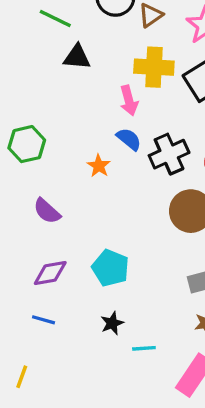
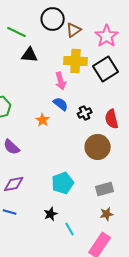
black cross: (169, 154) -> (85, 113), size x0.6
cyan pentagon: (110, 268) -> (63, 183), moved, turned 30
cyan line: (144, 348) -> (70, 229), turned 64

